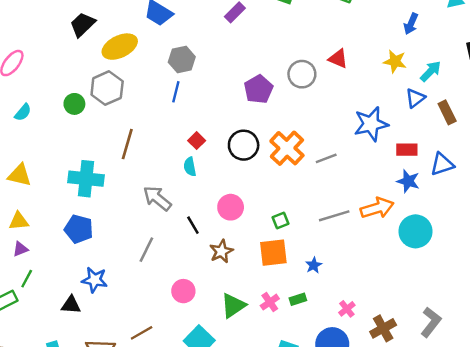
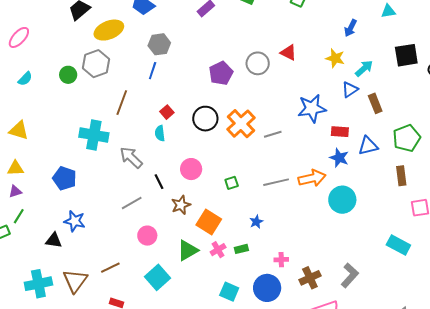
brown line: (127, 144) -> (122, 103), moved
cyan cross: (86, 179) -> (94, 135), moved
gray line: (146, 250) -> (132, 203), moved, turned 30
orange square: (273, 253) -> (209, 222), moved, turned 35
pink cross: (347, 309) -> (281, 260), turned 32

